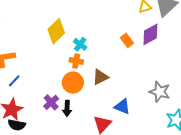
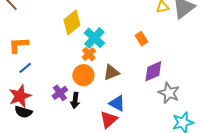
purple diamond: (150, 34) -> (153, 71), moved
cyan cross: (80, 44) -> (94, 38), size x1.5
orange cross: (76, 61) -> (89, 54), turned 32
blue triangle: (122, 107) -> (117, 103), moved

